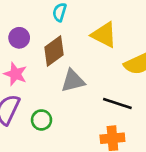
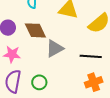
brown diamond: (54, 51) -> (35, 30), turned -65

